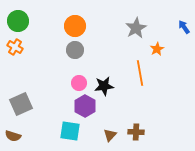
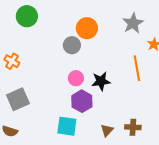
green circle: (18, 21) -> (27, 16), moved
orange circle: (75, 26) -> (87, 28), moved
orange cross: (15, 47) -> (12, 61), moved

